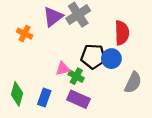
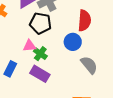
black pentagon: (93, 56) -> (40, 23), moved
gray semicircle: (133, 83) -> (89, 65), turned -72

